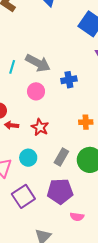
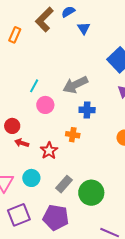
gray arrow: (38, 63) -> (75, 85), moved, turned 115
pink circle: (36, 91) -> (45, 105), moved
orange cross: (86, 122) -> (73, 135), moved

